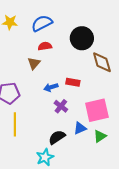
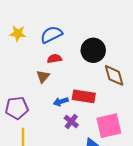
red rectangle: (73, 82) -> (84, 96), size x1.5

